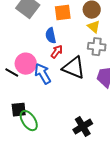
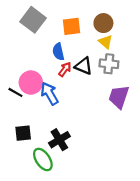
black triangle: (74, 68) -> (84, 66), moved, size x0.7
green ellipse: (29, 121) -> (43, 160), moved
black cross: (83, 127) -> (59, 140), moved

